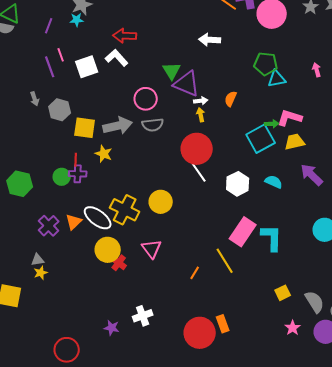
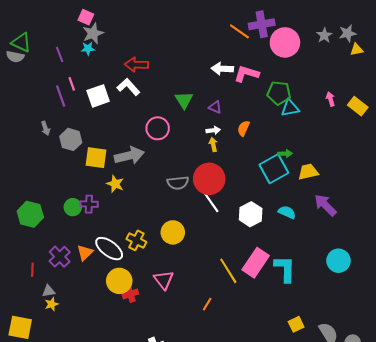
purple line: (49, 26) -> (60, 55), turned -42
purple triangle: (187, 84) -> (215, 107), moved, size x0.5
pink L-shape: (290, 118) -> (247, 74), moved
gray semicircle: (153, 125) -> (178, 183), moved
red line: (76, 160) -> (32, 270), moved
yellow cross: (125, 210) -> (136, 240), size x0.7
yellow line: (225, 261) -> (228, 271), moved
red cross: (119, 263) -> (130, 294), turned 35

